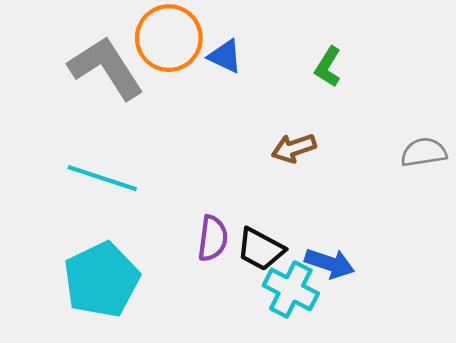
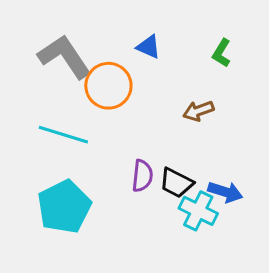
orange circle: (169, 38) -> (108, 86), moved

